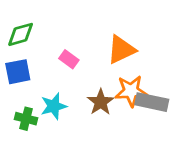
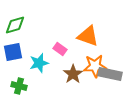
orange triangle: (121, 50) -> (88, 36), turned 45
pink rectangle: (69, 59) -> (60, 49), moved
cyan star: (54, 106) -> (39, 63), moved

